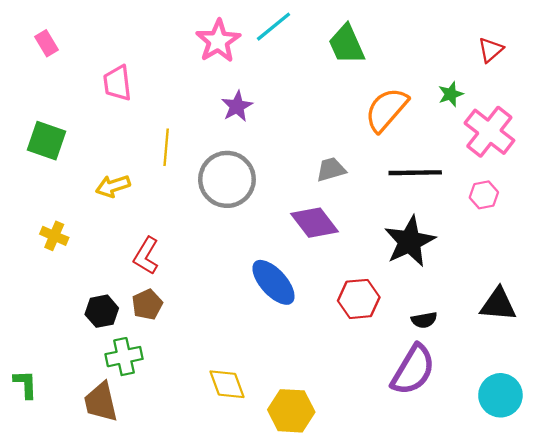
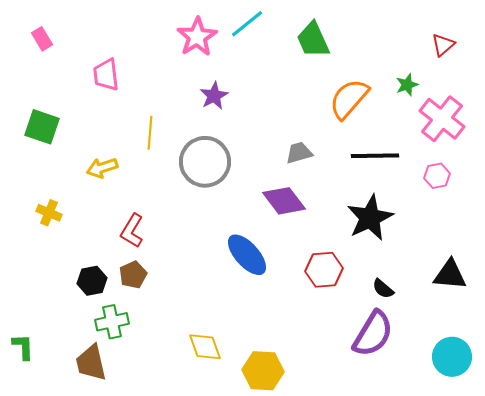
black semicircle: (424, 320) -> (383, 289), turned 50

